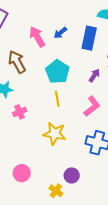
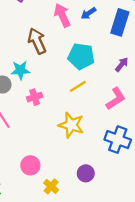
cyan pentagon: (58, 72) -> (81, 56), turned -30
yellow line: (57, 99) -> (78, 86), turned 63
yellow cross: (56, 191) -> (51, 186), moved

